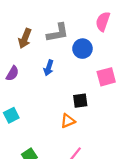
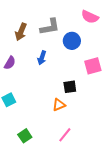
pink semicircle: (103, 21) -> (90, 17), turned -84

